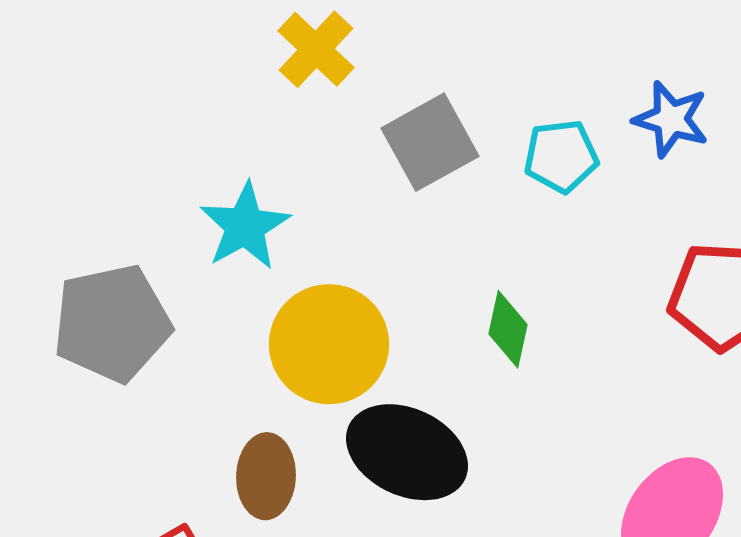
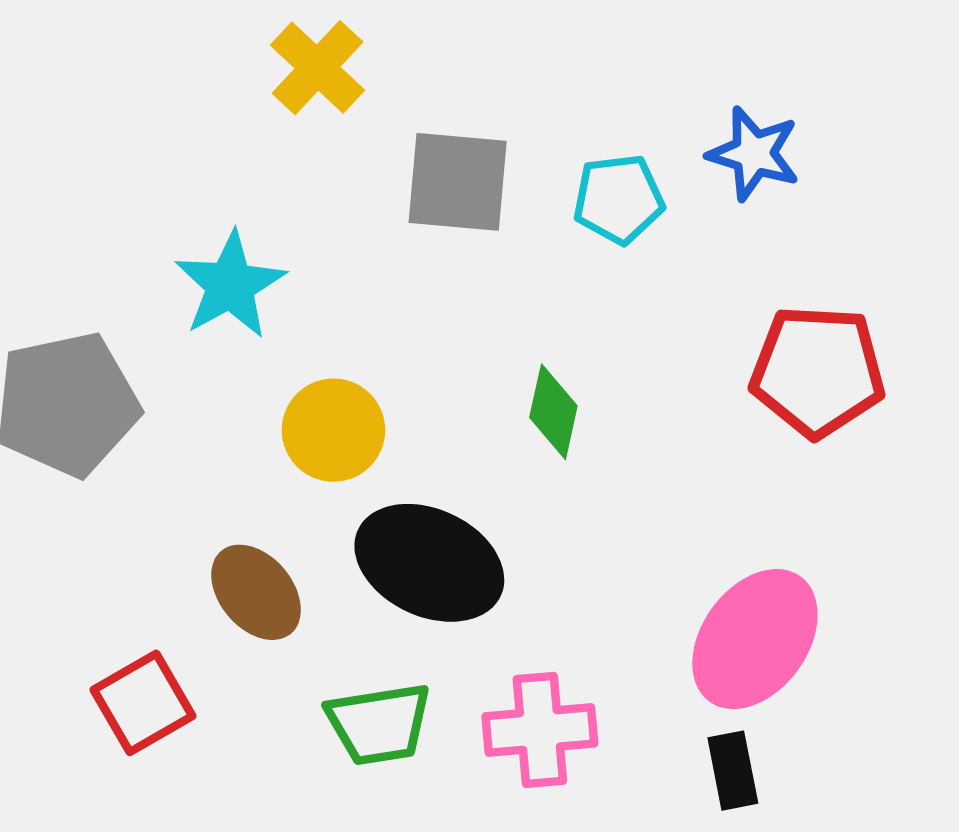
gray square: (430, 142) -> (458, 182), turned 34
yellow circle: (329, 344) -> (333, 430), size x0.7
brown ellipse: (266, 476) -> (256, 592), turned -42

